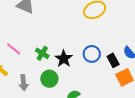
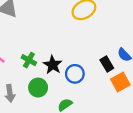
blue circle: (92, 54) -> (75, 74), moved

